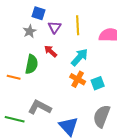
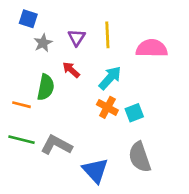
blue square: (39, 13) -> (28, 19), moved
gray semicircle: (102, 116) -> (140, 157), turned -40
green line: (15, 119) -> (21, 140), moved

